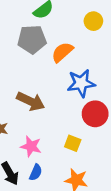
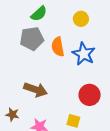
orange semicircle: (62, 52) -> (58, 47), turned -54
blue star: (81, 83) -> (84, 54), moved, turned -30

